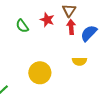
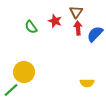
yellow semicircle: (79, 61) -> (87, 83), moved
yellow circle: (40, 73) -> (24, 72), moved

